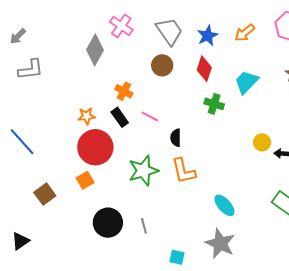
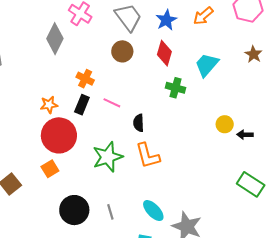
black rectangle: (120, 117) -> (82, 105), turned 60
cyan ellipse: (224, 205) -> (153, 211), moved

